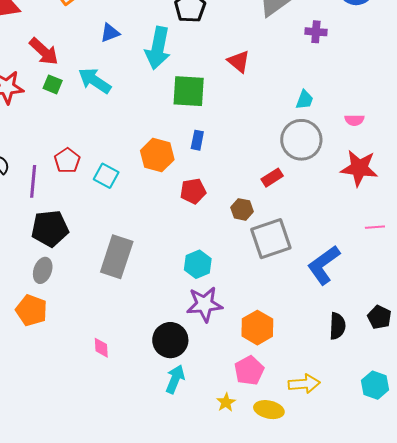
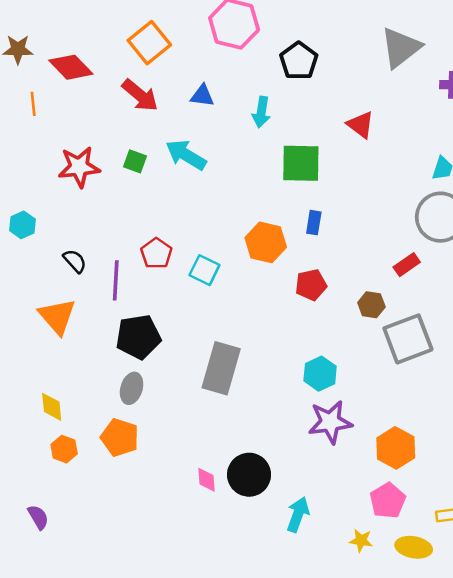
blue triangle: (110, 33) -> (202, 96), turned 30
cyan arrow: (158, 48) -> (261, 112), size x0.6
red arrow: (44, 51) -> (140, 95), moved
black circle: (170, 340) -> (249, 475), moved
yellow star: (226, 402) -> (361, 540), turned -30

